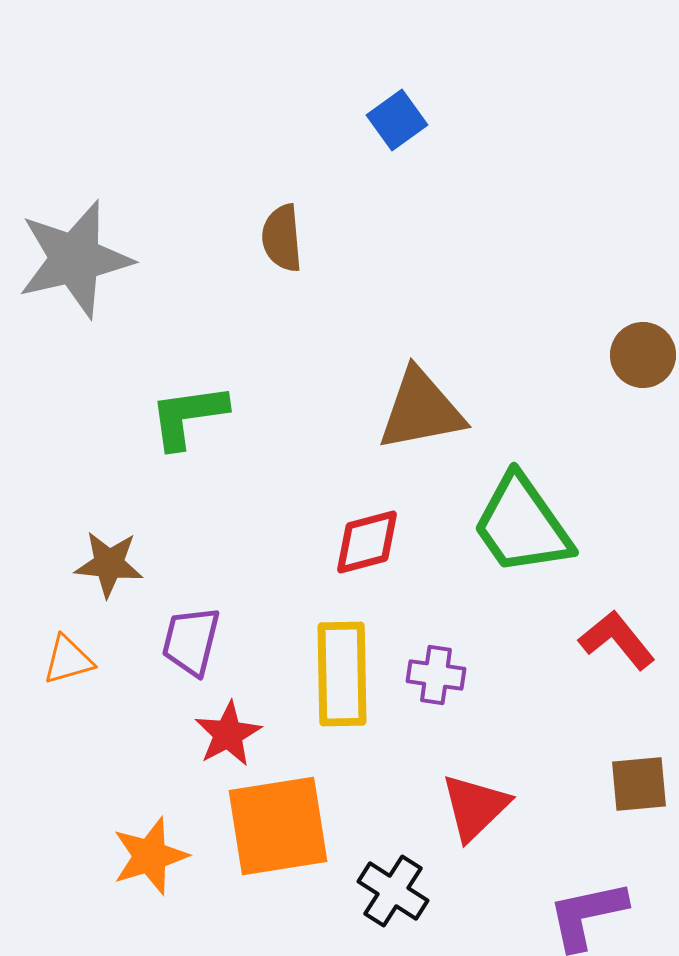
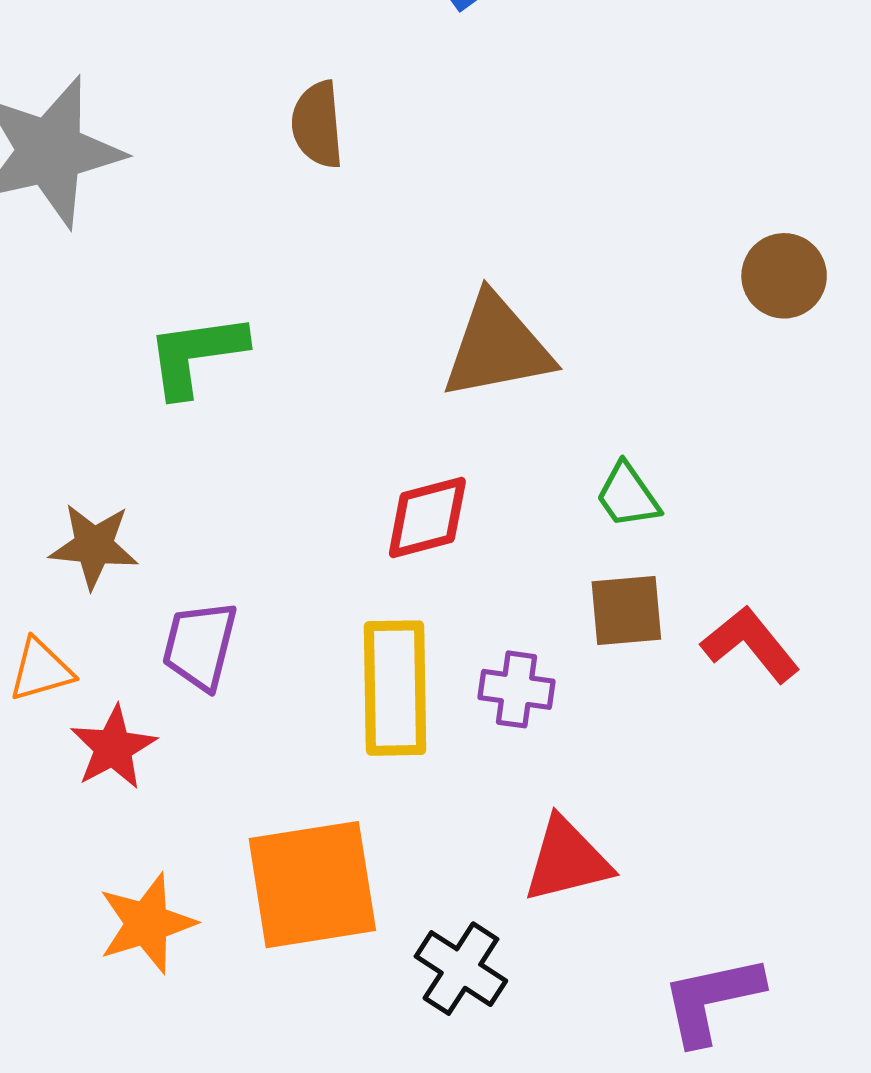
green trapezoid: (522, 525) -> (628, 496), size x0.5
red star: (228, 734) -> (113, 748), moved
brown square: (639, 784) -> (626, 611), moved
red triangle: (475, 807) -> (567, 860), turned 30

